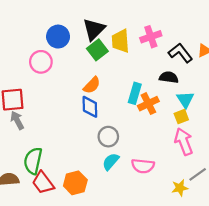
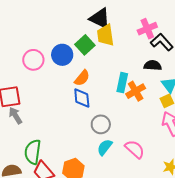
black triangle: (94, 29) -> (100, 18), moved, turned -45
blue circle: (58, 37) -> (62, 55), moved
pink cross: (151, 37) -> (147, 29), moved
pink semicircle: (143, 166) -> (135, 149), turned -140

